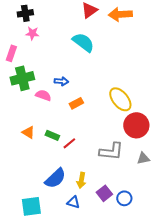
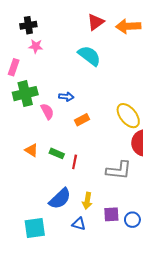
pink semicircle: (43, 95) -> (47, 111), turned 42
red line: (69, 143) -> (75, 162), turned -40
purple square: (104, 193) -> (111, 214), turned 35

